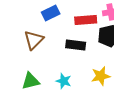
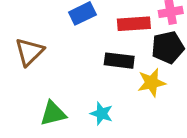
brown triangle: (34, 40) -> (29, 52), moved
yellow star: (101, 76) -> (152, 83), moved

